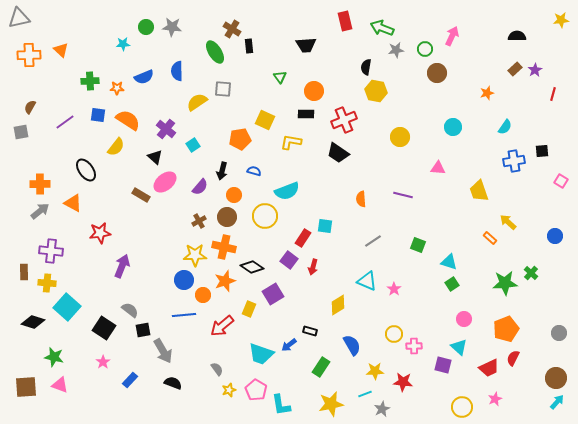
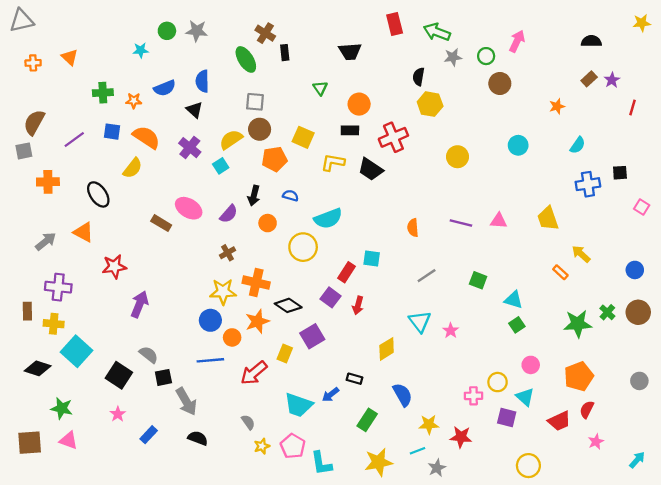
orange cross: (29, 55) -> (33, 63), size x0.6
yellow semicircle: (197, 102) -> (231, 140), moved
brown semicircle: (30, 107) -> (34, 122), size x1.6
black trapezoid: (338, 153) -> (371, 169), moved
black triangle: (155, 157) -> (194, 110), moved
pink triangle: (438, 168) -> (499, 221), moved
pink ellipse: (165, 182) -> (189, 208), turned 70
orange cross: (40, 184) -> (48, 182), moved
brown circle: (227, 217) -> (260, 129), moved
cyan triangle: (367, 281) -> (420, 321), turned 30
yellow circle: (394, 334) -> (498, 382), moved
brown circle: (556, 378) -> (638, 312), moved
pink star: (495, 399) -> (596, 442), moved

